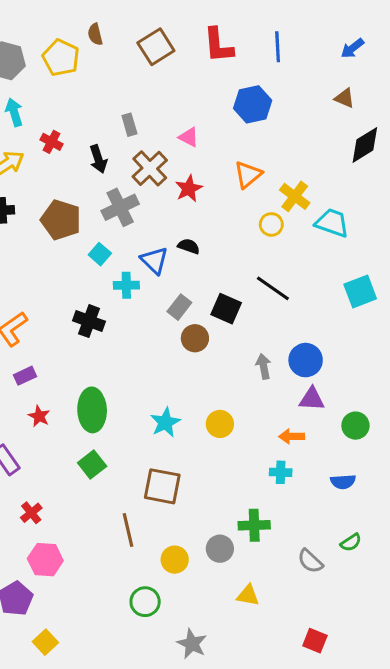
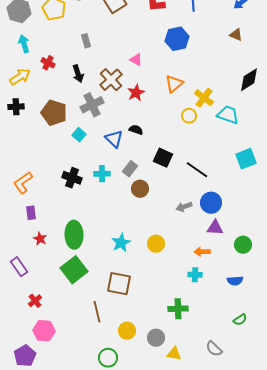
gray rectangle: (129, 125) -> (86, 41), moved
black diamond: (365, 145) -> (249, 80), moved
cyan cross: (126, 285) -> (102, 174), moved
black line: (273, 288) -> (197, 170), moved
black square: (226, 309) -> (163, 158), moved
gray arrow: (264, 366) -> (184, 207), turned -98
purple rectangle: (25, 376) -> (31, 213), turned -72
green square: (92, 464) -> (74, 270), size x1.5
gray circle: (220, 549) -> (156, 338), moved
gray semicircle: (310, 561) -> (214, 349), moved

